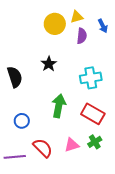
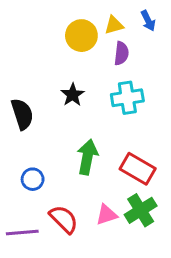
blue arrow: (103, 26) -> (148, 21), moved
cyan cross: (91, 78) -> (127, 98), moved
green cross: (95, 142) -> (141, 210), size x1.5

